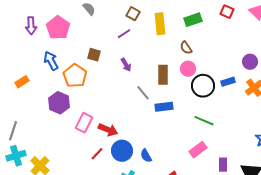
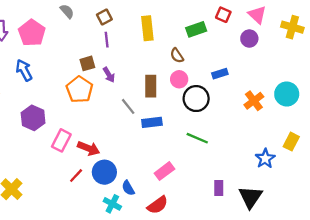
brown square: (133, 14) -> (104, 17), moved, turned 32
green rectangle: (193, 20) -> (196, 29), moved
purple line: (124, 34) -> (107, 40), turned -64
brown square: (94, 55) -> (87, 63), moved, turned -32
purple circle: (250, 62) -> (249, 39), moved
orange pentagon: (75, 76) -> (79, 89), moved
blue rectangle: (228, 82) -> (220, 74), moved
pink rectangle: (198, 150) -> (164, 171), moved
blue semicircle: (146, 156) -> (128, 188), moved

